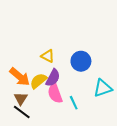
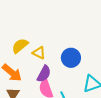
yellow semicircle: (38, 81) -> (20, 46), moved

